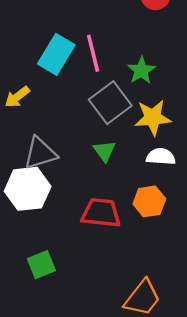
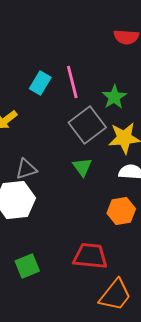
cyan rectangle: (56, 54) -> (40, 83), size x0.7
gray triangle: (40, 153) -> (26, 169), size x0.7
red trapezoid: (101, 213) -> (90, 256), moved

